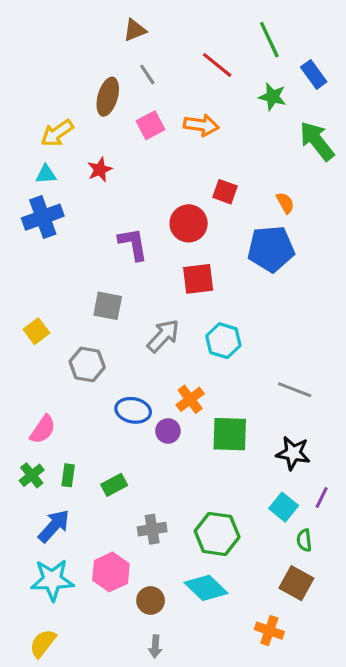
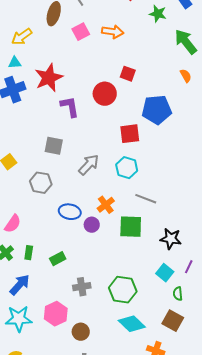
red star: (100, 170) -> (49, 78), moved, size x1.8
orange semicircle: (285, 203) -> (186, 76), moved
red square: (198, 279) -> (130, 134), moved
gray line: (295, 390) -> (146, 199), moved
cyan diamond: (206, 588) -> (132, 324), moved

